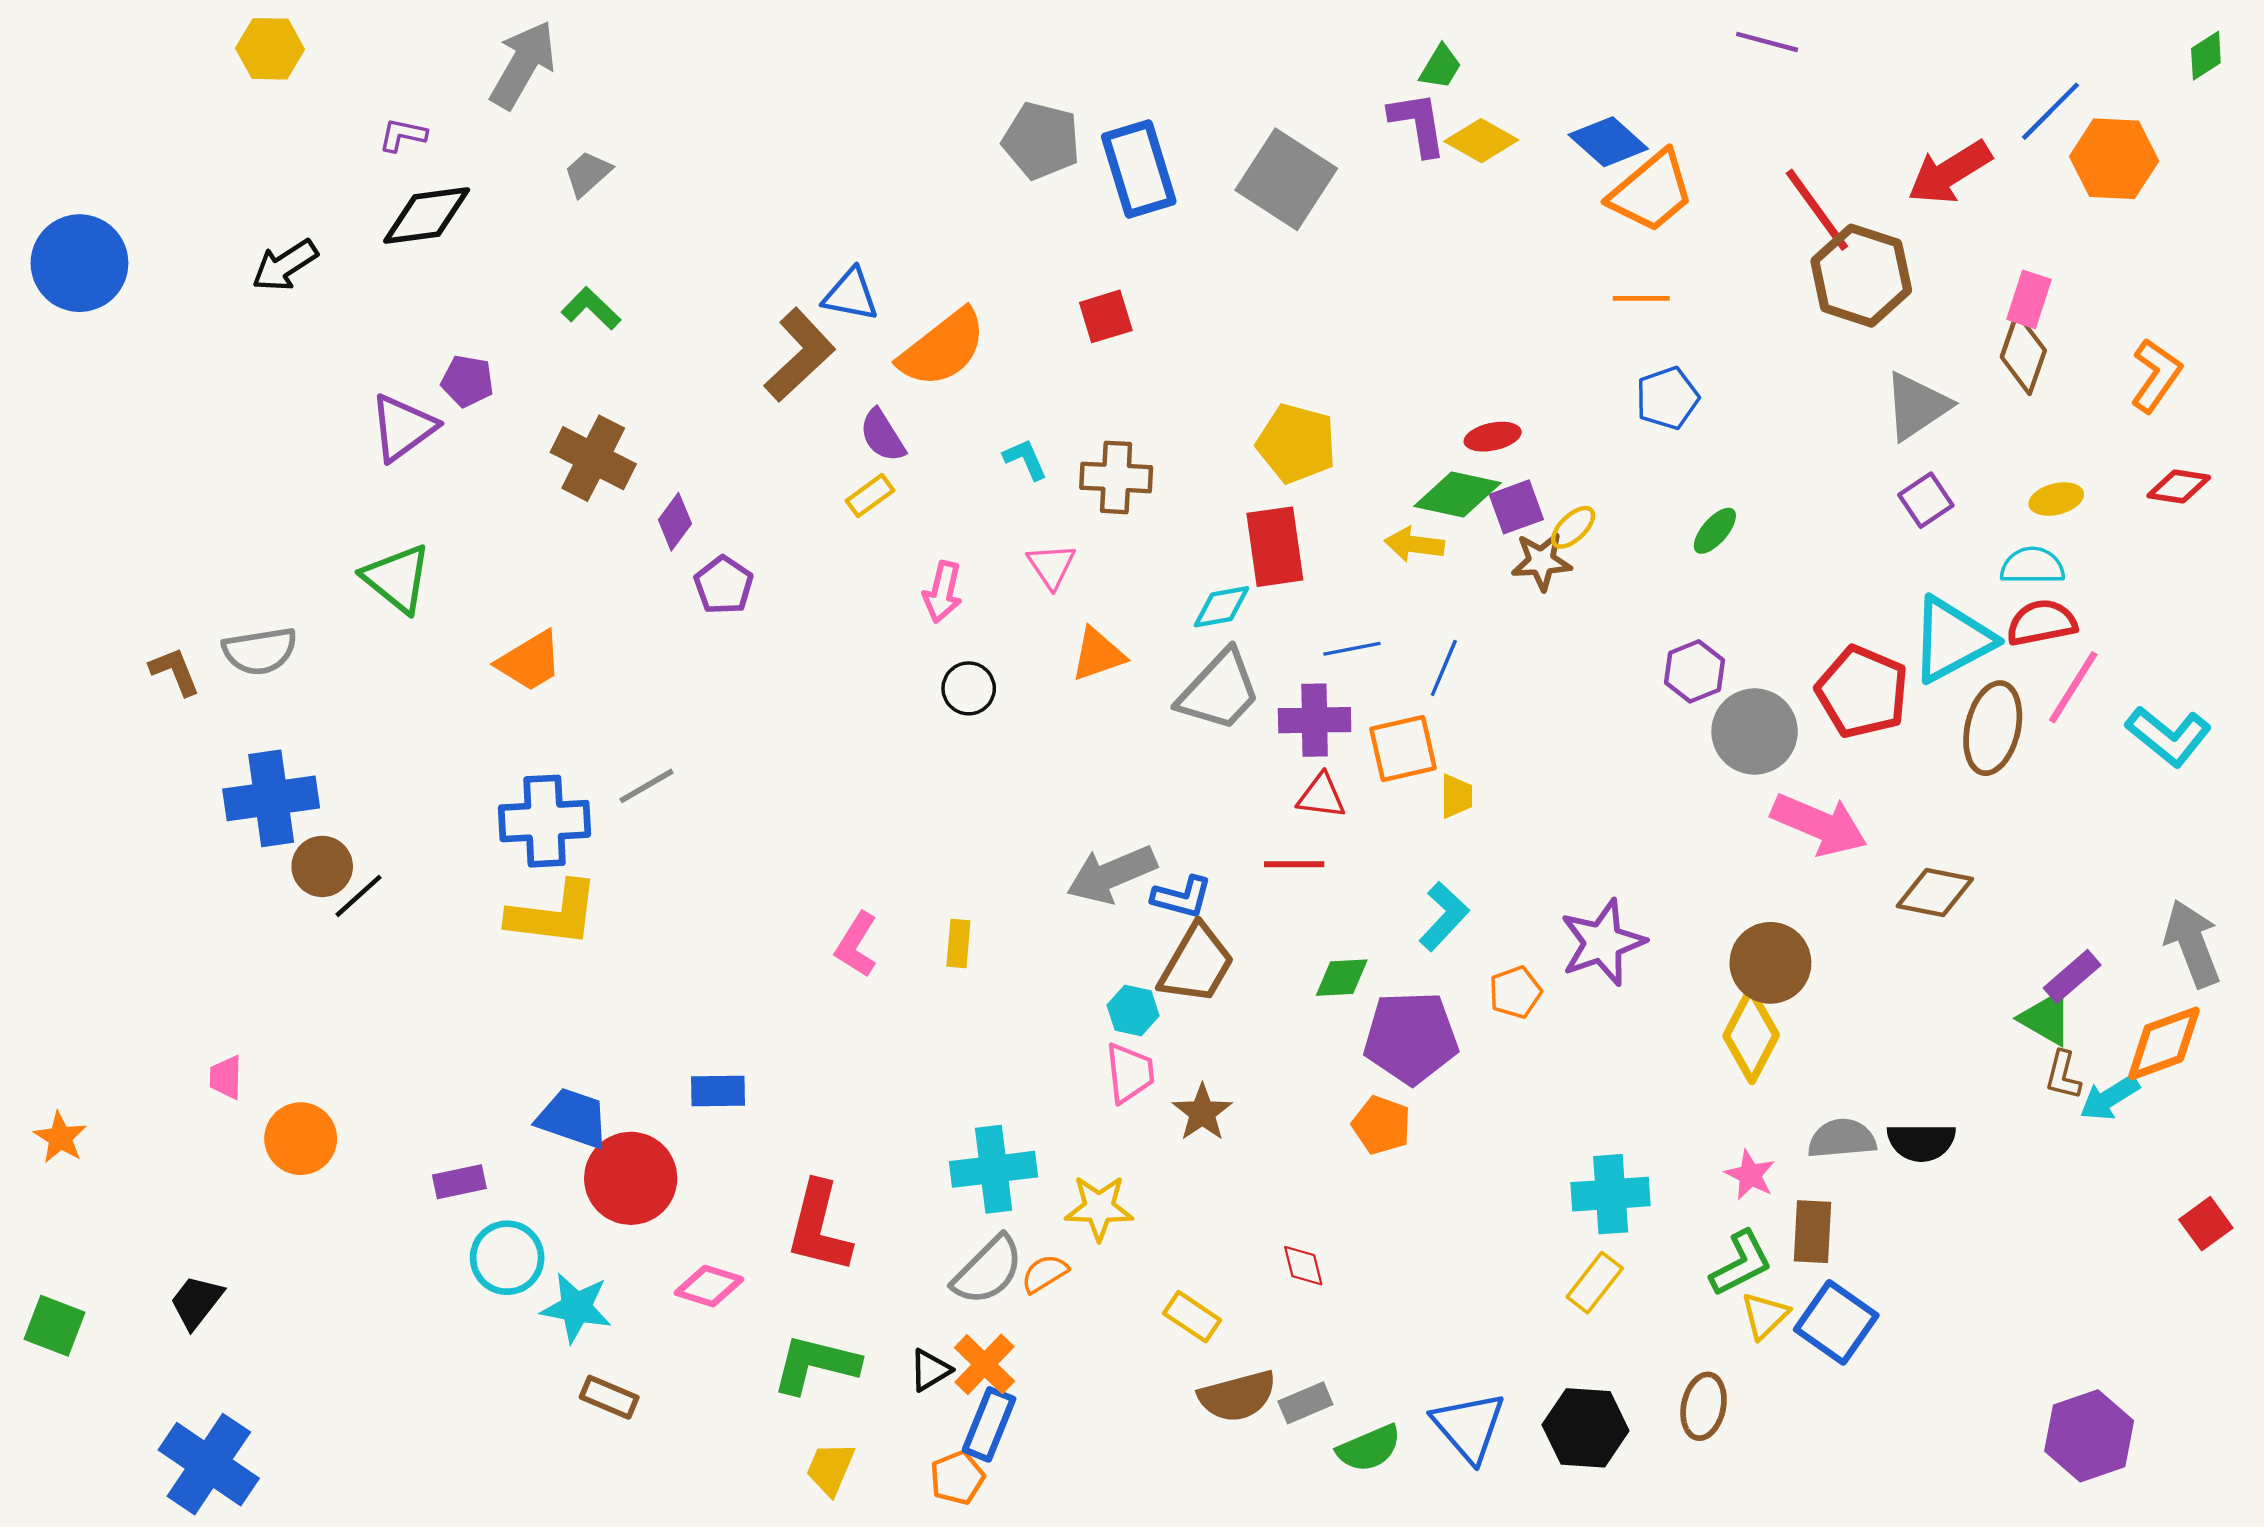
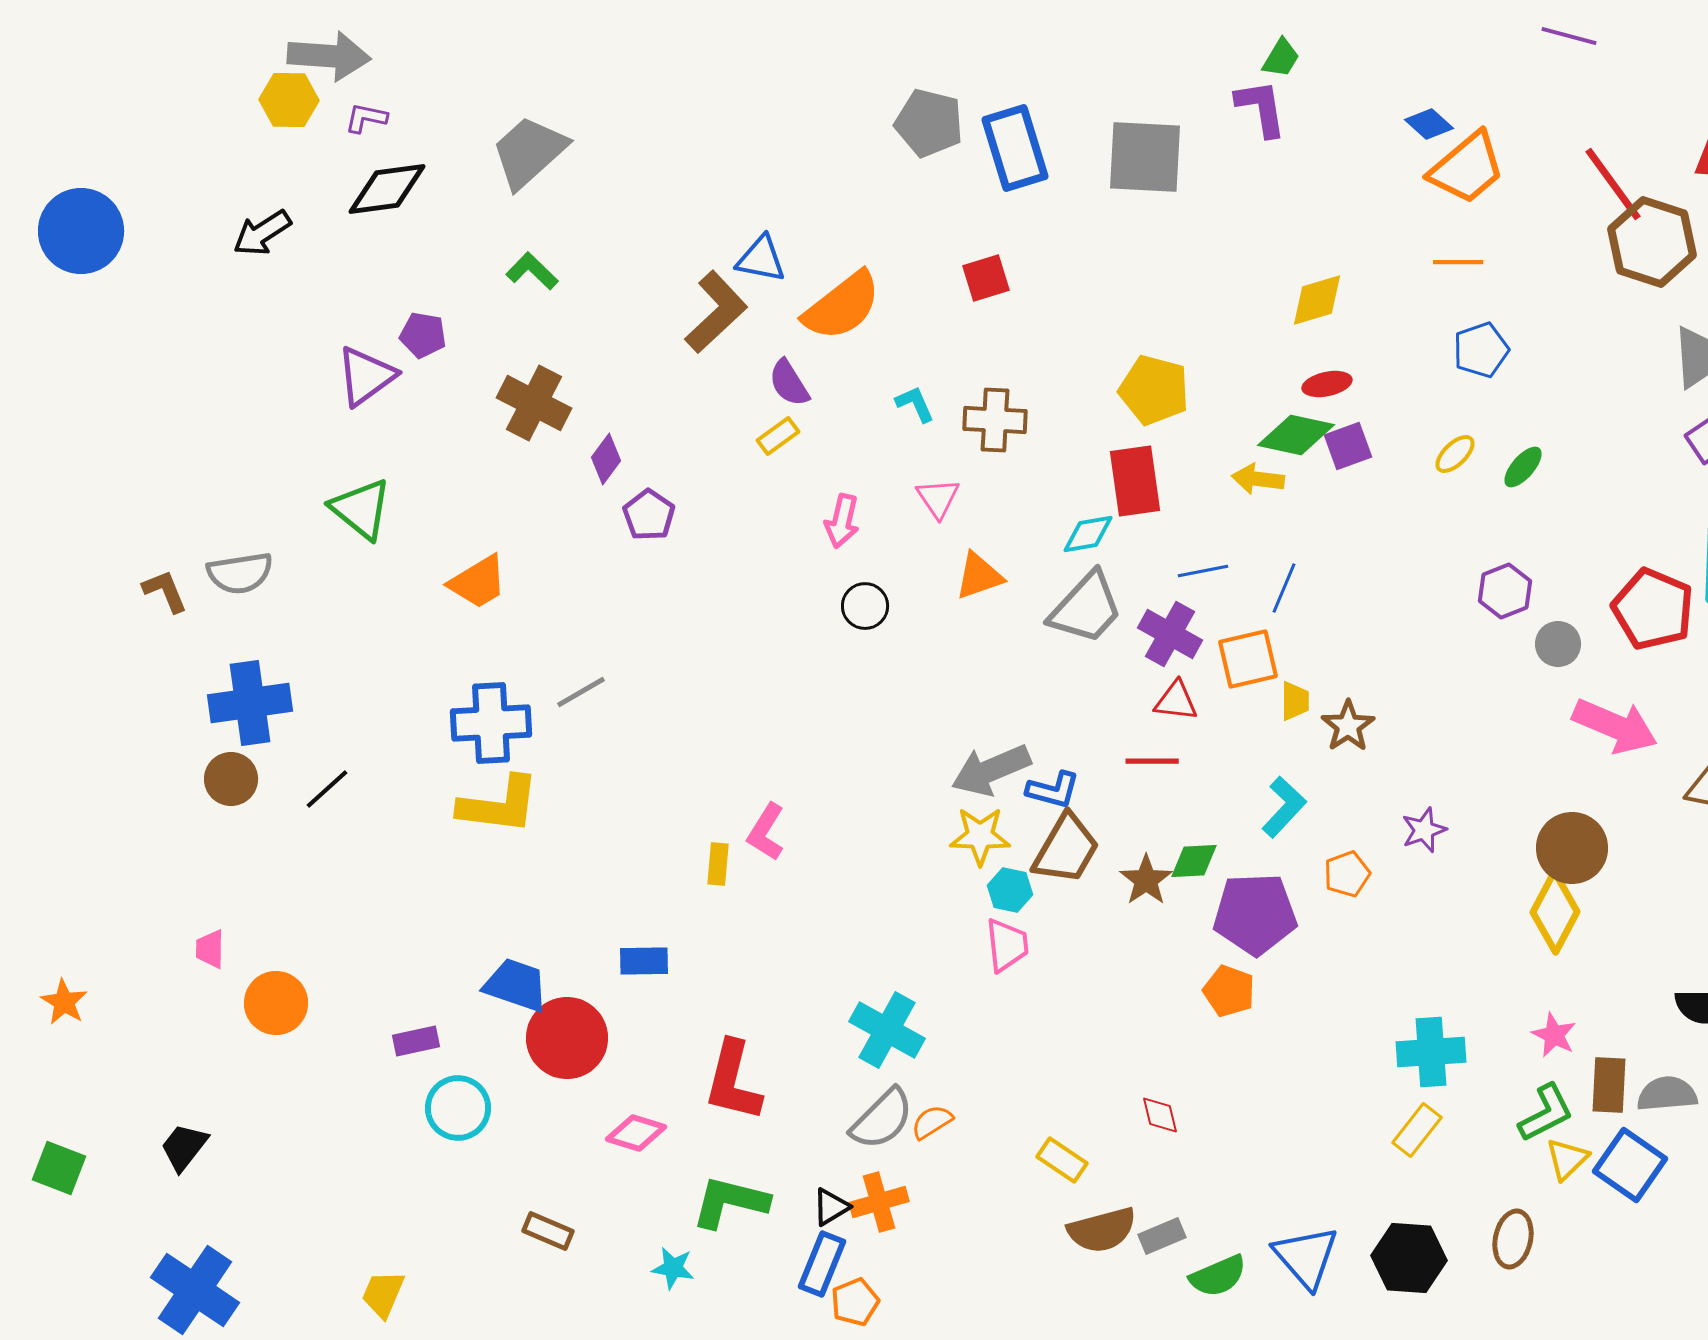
yellow hexagon: (270, 49) -> (289, 100), moved
gray arrow: (523, 65) -> (329, 56), moved, turned 64
yellow diamond: (1481, 141) -> (1317, 300), moved, turned -46
blue diamond: (1608, 142) -> (1429, 124), size x0.7
gray trapezoid: (588, 174) -> (529, 152), size x1.8
gray square: (1286, 179) -> (1145, 157), turned -30
yellow ellipse: (1573, 527) -> (1455, 454), moved
brown star: (1541, 561) -> (1348, 726), moved, turned -30
purple cross: (1315, 720) -> (1170, 634), turned 30
gray circle: (1755, 731) -> (1558, 644), size x0.6
brown circle: (322, 866) -> (231, 779), moved
purple star: (1603, 942) -> (1424, 830), size x0.6
yellow rectangle: (958, 944) -> (718, 864), moved
brown star: (1202, 1113) -> (1146, 880), moved
gray semicircle: (1842, 1139) -> (1667, 1094), moved
cyan cross: (994, 1169) -> (887, 1030), turned 36
yellow star: (1099, 1208) -> (980, 836), moved
cyan star: (576, 1308) -> (673, 1268), moved, size x0.7
orange cross: (985, 1364) -> (879, 1202), turned 30
blue rectangle: (989, 1424) -> (822, 1264), moved
yellow trapezoid: (830, 1469) -> (383, 1294), moved

